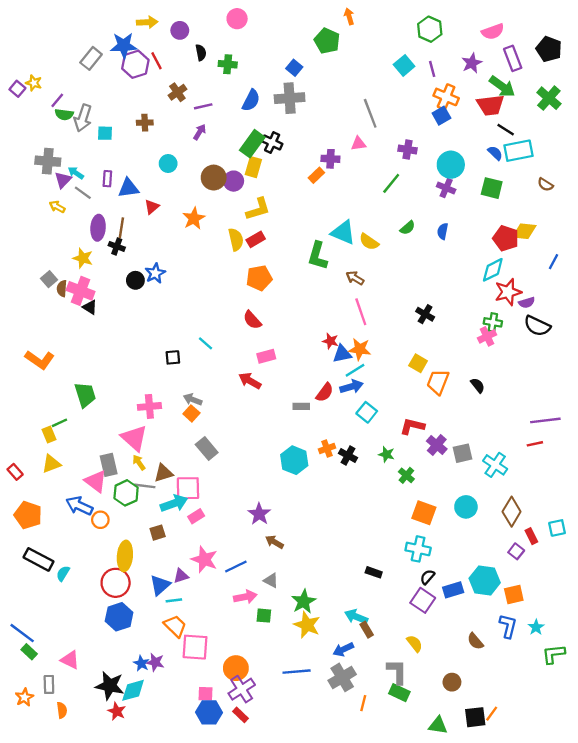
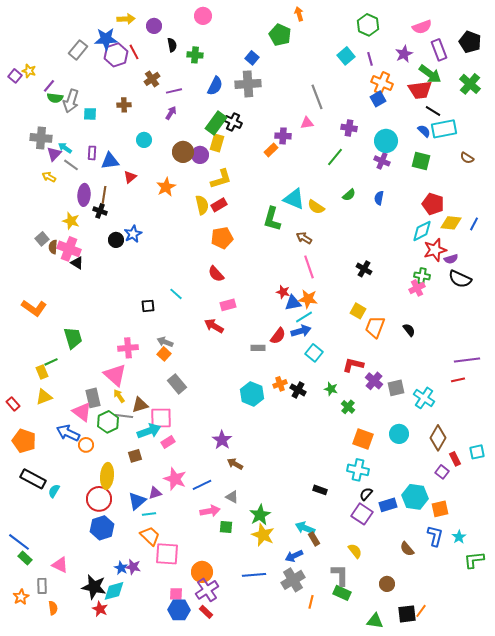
yellow diamond: (524, 231) -> (451, 223), moved

